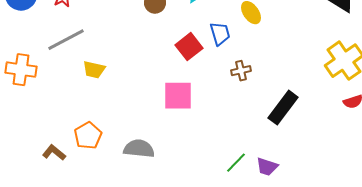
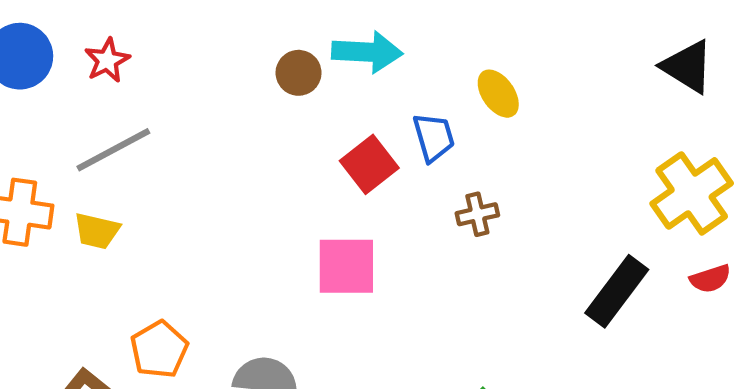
yellow trapezoid: (94, 70) -> (97, 231), moved
black rectangle: (283, 108) -> (617, 291), moved

